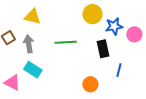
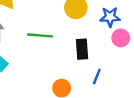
blue star: (114, 26) -> (110, 17), moved

